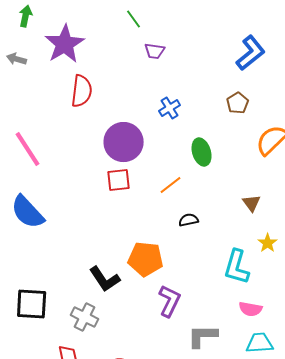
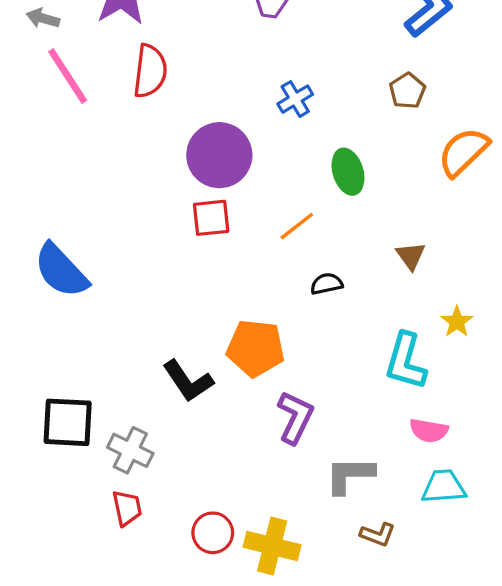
pink line: (28, 149) -> (68, 76), moved
brown triangle: (252, 203) -> (411, 256), moved
gray cross: (85, 317) -> (130, 450), moved

